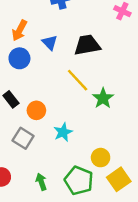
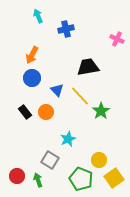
blue triangle: (50, 43) -> (57, 90), moved
orange circle: (36, 110) -> (46, 112), moved
gray square: (23, 138) -> (50, 160), moved
green arrow: (41, 182) -> (38, 180), moved

